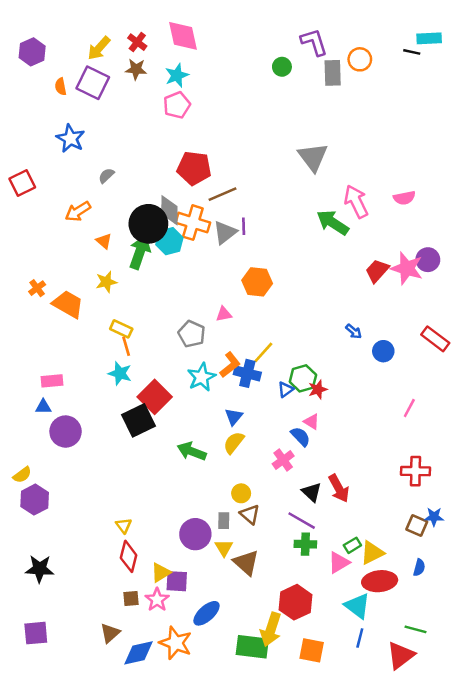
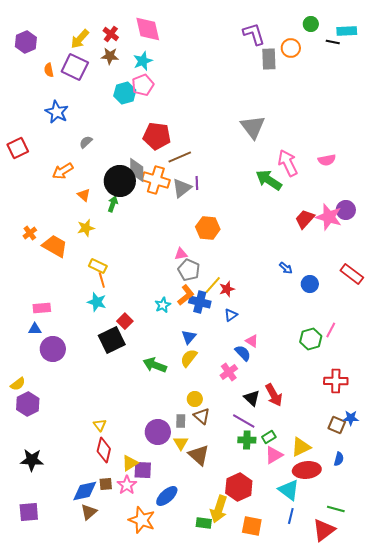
green circle: (282, 67) -> (311, 24), moved
cyan hexagon: (169, 241) -> (125, 93), moved
green arrow: (140, 252) -> (113, 204), size x0.6
gray pentagon: (192, 334) -> (189, 270), moved
cyan star: (202, 377) -> (163, 305), size x0.7
green hexagon: (303, 378) -> (311, 339), moved
red star: (318, 389) -> (227, 289), moved
red square: (155, 397) -> (125, 321), size x0.6
green rectangle: (352, 545) -> (269, 437), moved
green rectangle: (252, 647) -> (204, 523), size x0.6
blue diamond: (138, 653) -> (85, 491), moved

